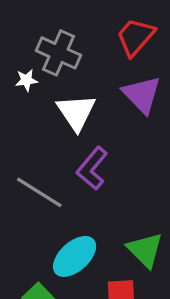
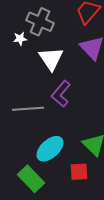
gray line: (39, 192) -> (28, 109), turned -36

